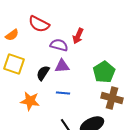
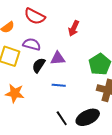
purple semicircle: (59, 45) -> (32, 44), moved
orange star: (30, 101) -> (15, 93), moved

